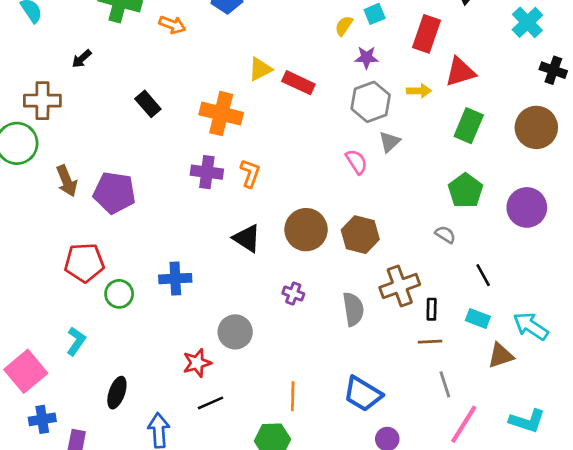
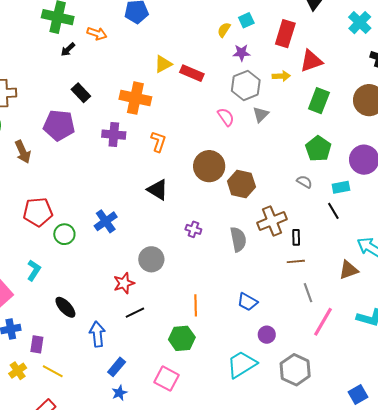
black arrow: (82, 59) -> (68, 49), moved
pink semicircle: (356, 162) -> (226, 117), moved
purple cross: (207, 172) -> (114, 135), moved
purple pentagon: (114, 193) -> (59, 125), moved
brown circle: (306, 230) -> (209, 166), moved
blue cross: (175, 279) -> (106, 221), turned -30
cyan rectangle: (478, 318) -> (341, 187), moved, turned -30
black ellipse: (117, 393) -> (65, 307), turned -60
blue trapezoid: (363, 394) -> (247, 302), size x0.7

